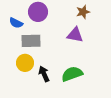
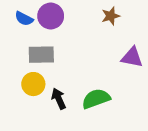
blue semicircle: (16, 23) -> (24, 19), moved
purple triangle: (75, 35) -> (132, 57), moved

